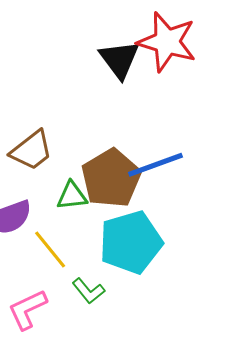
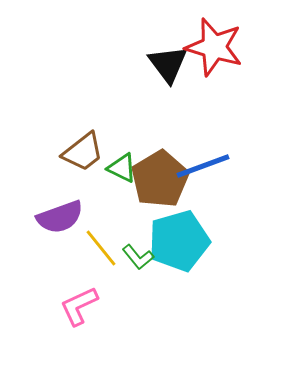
green triangle: (72, 196) -> (122, 168), moved, turned 32
green L-shape: (88, 291) -> (138, 257), moved

